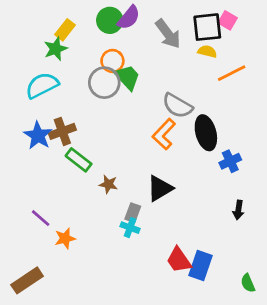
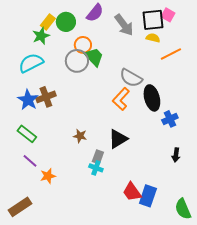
green circle: (110, 20) -> (66, 22), moved
green rectangle: (79, 160) -> (27, 134), moved
green semicircle: (248, 283) -> (183, 209), size x1.5

